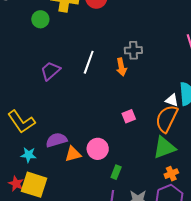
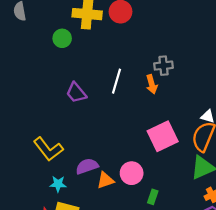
purple trapezoid: (50, 71) -> (76, 93), turned -85
pink square: (129, 116) -> (163, 136), size x2.0

